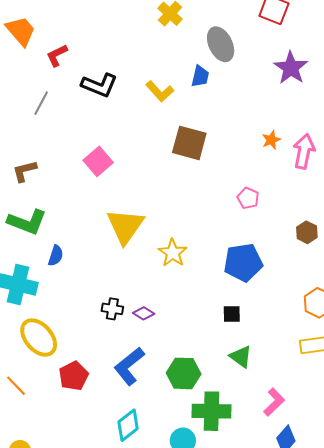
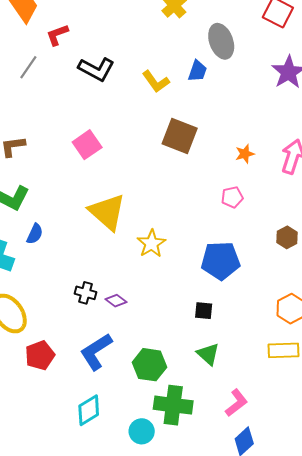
gray line: (41, 103) -> (28, 67), moved
orange star: (271, 140) -> (245, 154), moved
pink pentagon: (248, 198) -> (232, 197), turned 30
yellow triangle: (125, 226) -> (107, 212), turned -30

